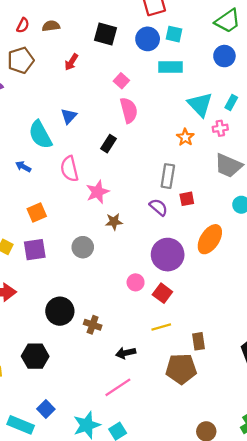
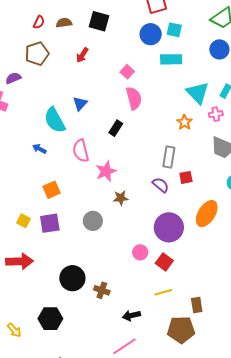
black square: (106, 34) -> (99, 21), moved

